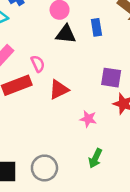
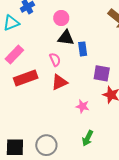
blue rectangle: (96, 27) -> (83, 49), moved
pink semicircle: (38, 64) -> (55, 60), moved

